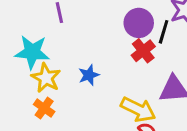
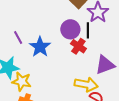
blue star: (89, 75) -> (40, 47), moved, size x1.5

